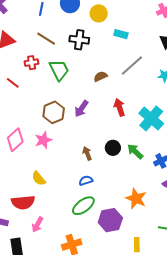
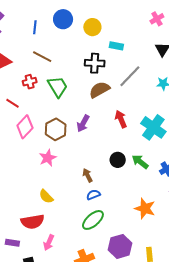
black cross: (79, 40) -> (95, 63), moved
brown semicircle: (101, 76) -> (99, 90), size x1.5
pink diamond: (15, 140) -> (25, 127), moved
brown arrow: (87, 153) -> (88, 175), moved
purple hexagon: (110, 220) -> (120, 246), moved

